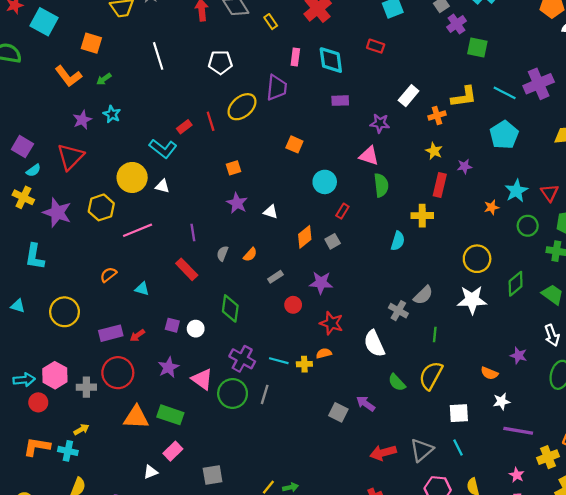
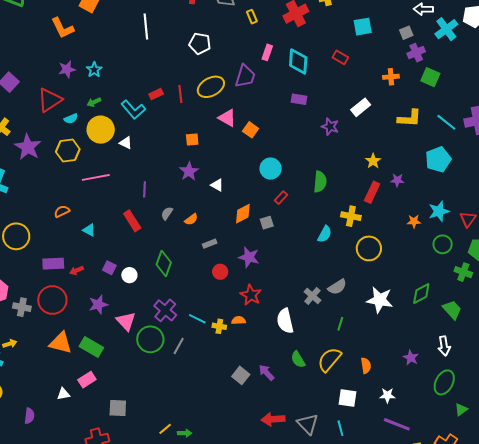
green arrow: (104, 79) -> (94, 102), moved
orange cross: (437, 115) -> (391, 77), moved
pink triangle: (369, 156) -> (227, 118), moved
cyan semicircle: (33, 170) -> (71, 119), moved
yellow circle: (477, 259) -> (369, 248), moved
orange semicircle: (489, 373) -> (366, 366), moved, turned -133
gray triangle: (422, 450) -> (308, 424), turned -45

